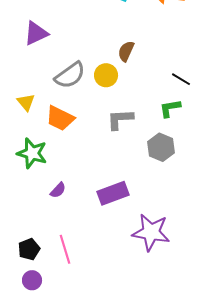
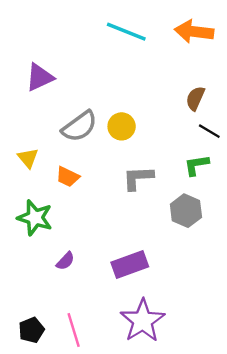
brown semicircle: (126, 51) -> (195, 98), moved
orange trapezoid: (60, 118) -> (68, 177), size x0.7
purple star: (151, 232) -> (143, 321), moved, turned 30

